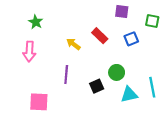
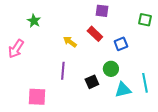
purple square: (122, 12) -> (102, 11), moved
blue square: (131, 39) -> (121, 44), moved
pink arrow: (29, 51) -> (16, 49), moved, turned 30

